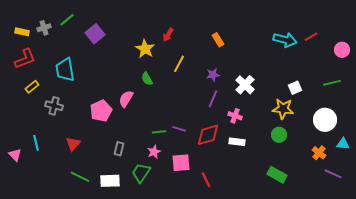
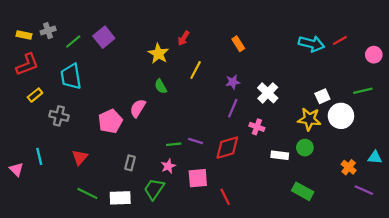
green line: (67, 20) -> (73, 42), moved
white circle: (325, 120) -> (341, 116), moved
white rectangle: (237, 142) -> (280, 155), moved

